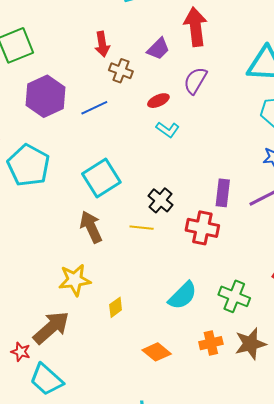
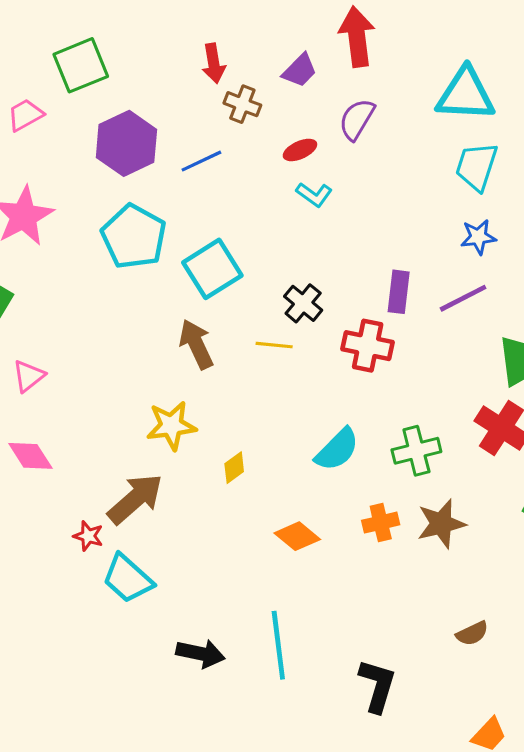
cyan pentagon: (28, 165) -> (134, 237), moved
green cross: (234, 296) -> (416, 451), turned -36

